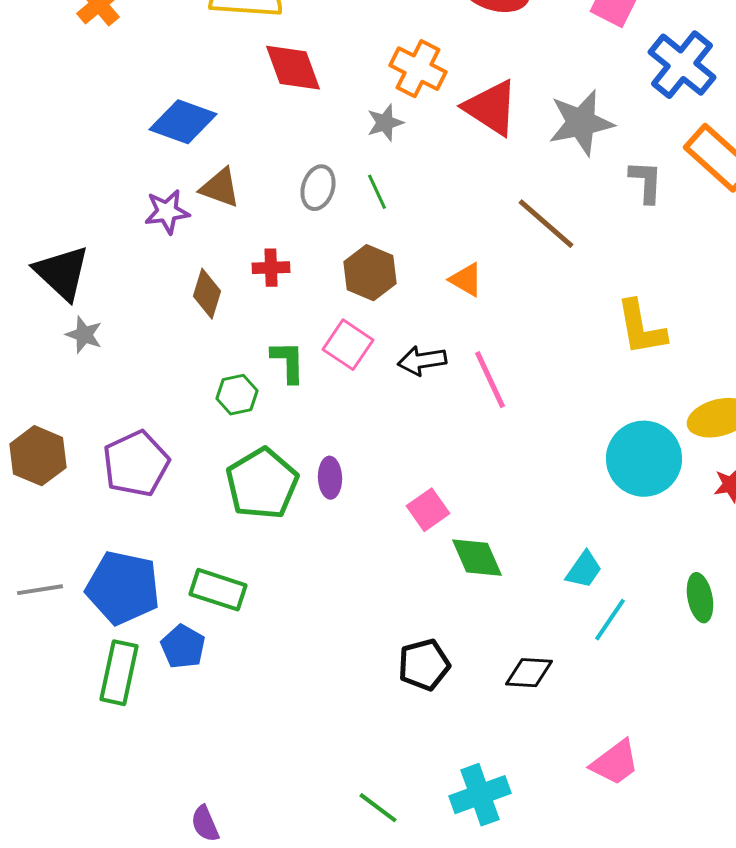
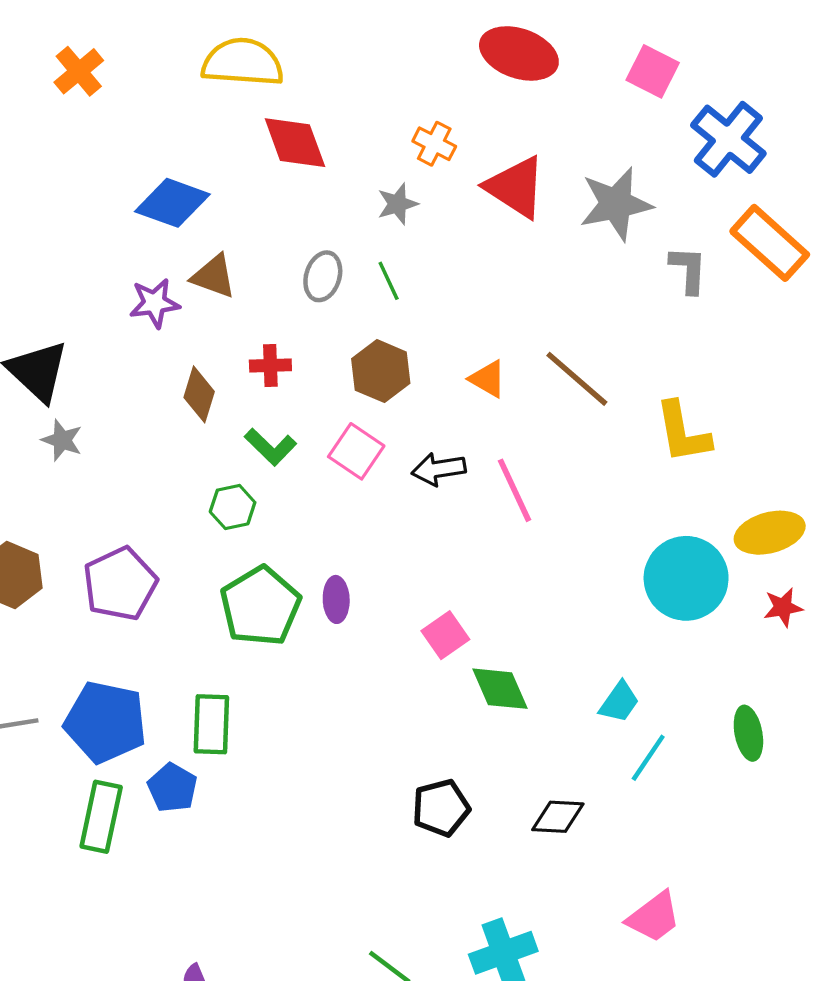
orange cross: (418, 69) -> (434, 144), size x0.7
brown line: (546, 224) -> (577, 379), moved
green L-shape: (288, 362) -> (270, 447), moved, turned 135
green rectangle: (218, 590) -> (211, 724), turned 74

